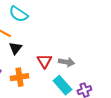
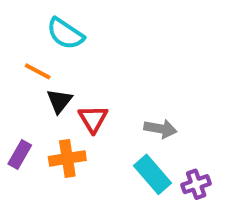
red triangle: (44, 61) -> (93, 119), moved

